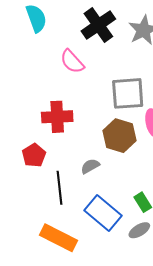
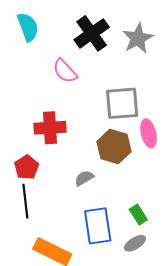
black line: (60, 188) -> (25, 201), moved
blue rectangle: (103, 213) -> (98, 226), turned 42

